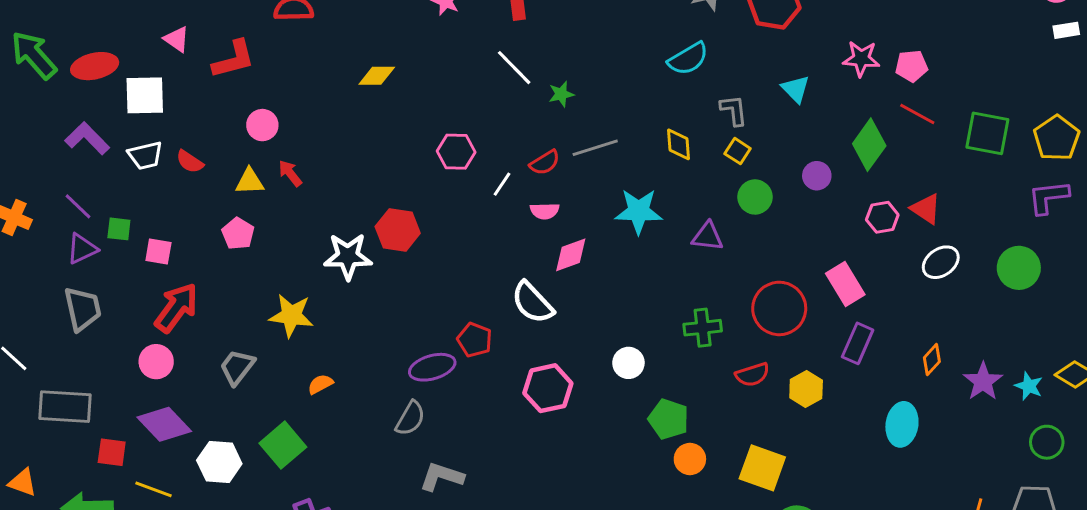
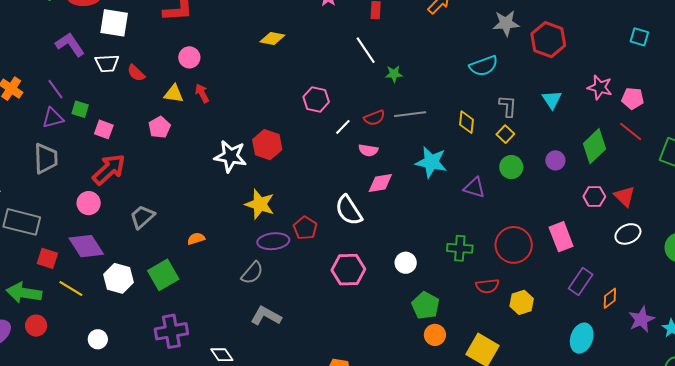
yellow star: (291, 315) -> (260, 204), moved
purple rectangle: (858, 343) -> (581, 282), moved

